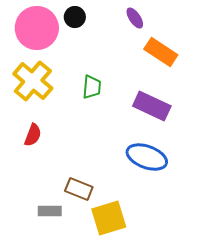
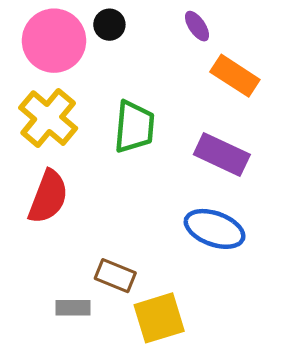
green trapezoid: (92, 87) -> (134, 127), size x1.5
red semicircle: (33, 135) -> (48, 197), size x1.6

